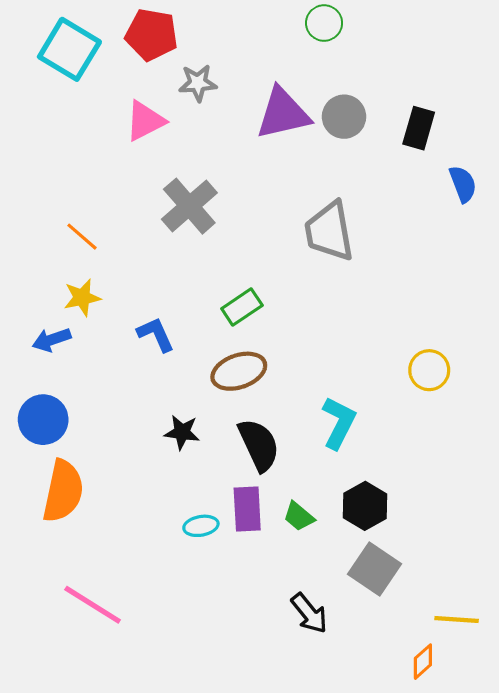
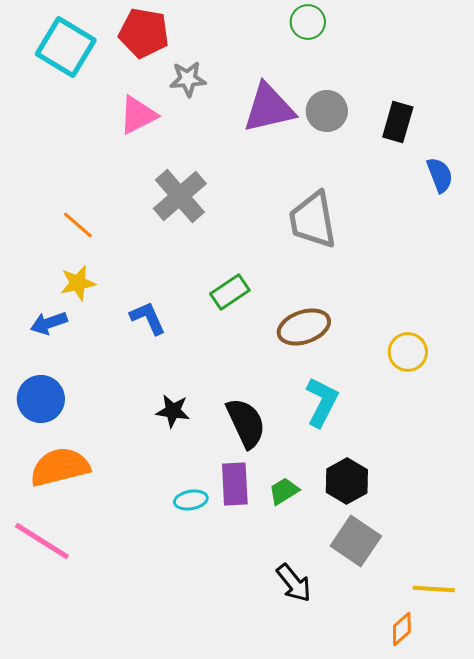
brown ellipse: (239, 371) -> (304, 327), moved
orange semicircle: (63, 491) -> (60, 467), turned -116
green trapezoid: (299, 516) -> (284, 491), turned 108
pink line: (93, 605) -> (42, 541), moved

